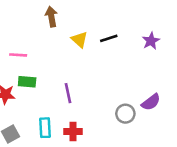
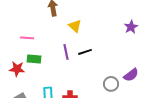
black line: (109, 38) -> (85, 52), moved
purple line: (68, 93) -> (66, 52), moved

